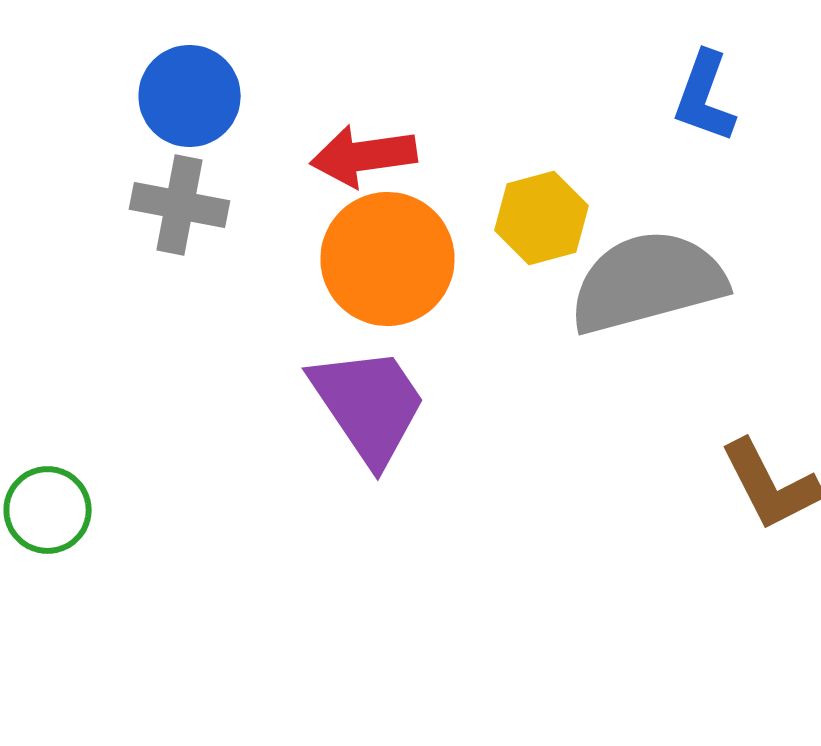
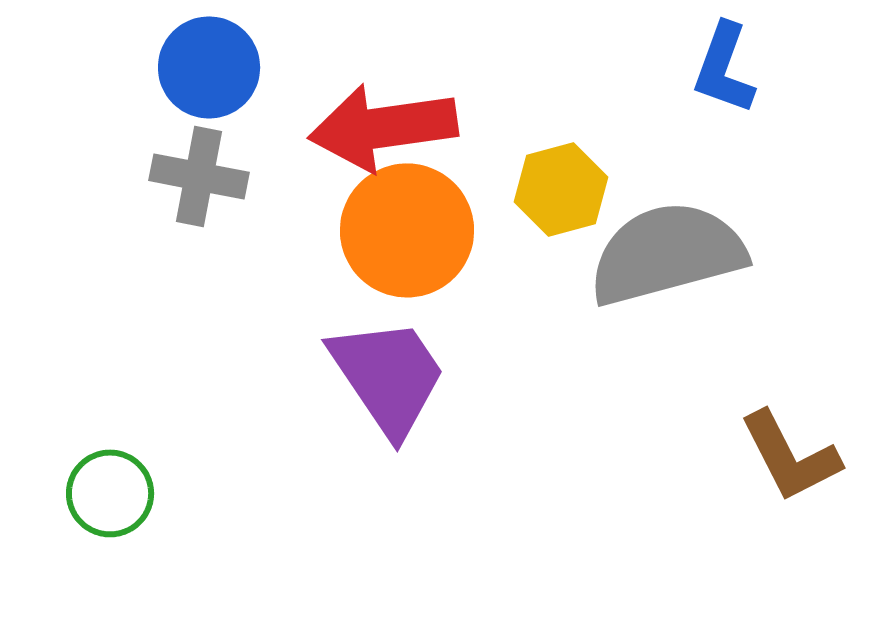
red arrow: (364, 156) -> (383, 127), size x1.4
green circle: (48, 510) -> (110, 493), moved

